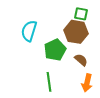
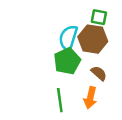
cyan semicircle: (29, 31) -> (68, 38), moved
orange arrow: (87, 83) -> (90, 98), moved

